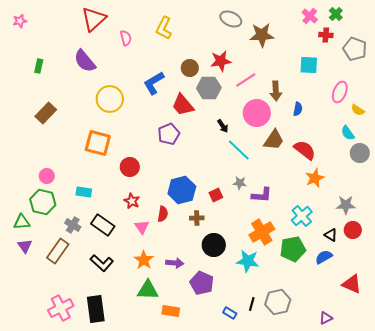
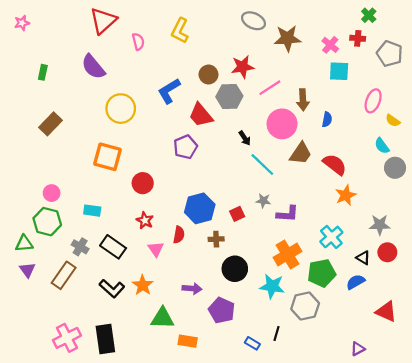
pink cross: (310, 16) -> (330, 45), moved
orange star: (144, 260) -> (143, 285), moved
gray hexagon: (278, 302) -> (305, 306), moved

